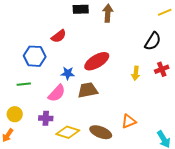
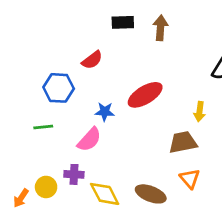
brown trapezoid: (88, 90) -> (183, 142), moved
yellow circle: (15, 114) -> (46, 187), moved
orange triangle: (129, 121) -> (190, 179), turned -49
yellow diamond: (68, 132) -> (105, 194), turned 45

